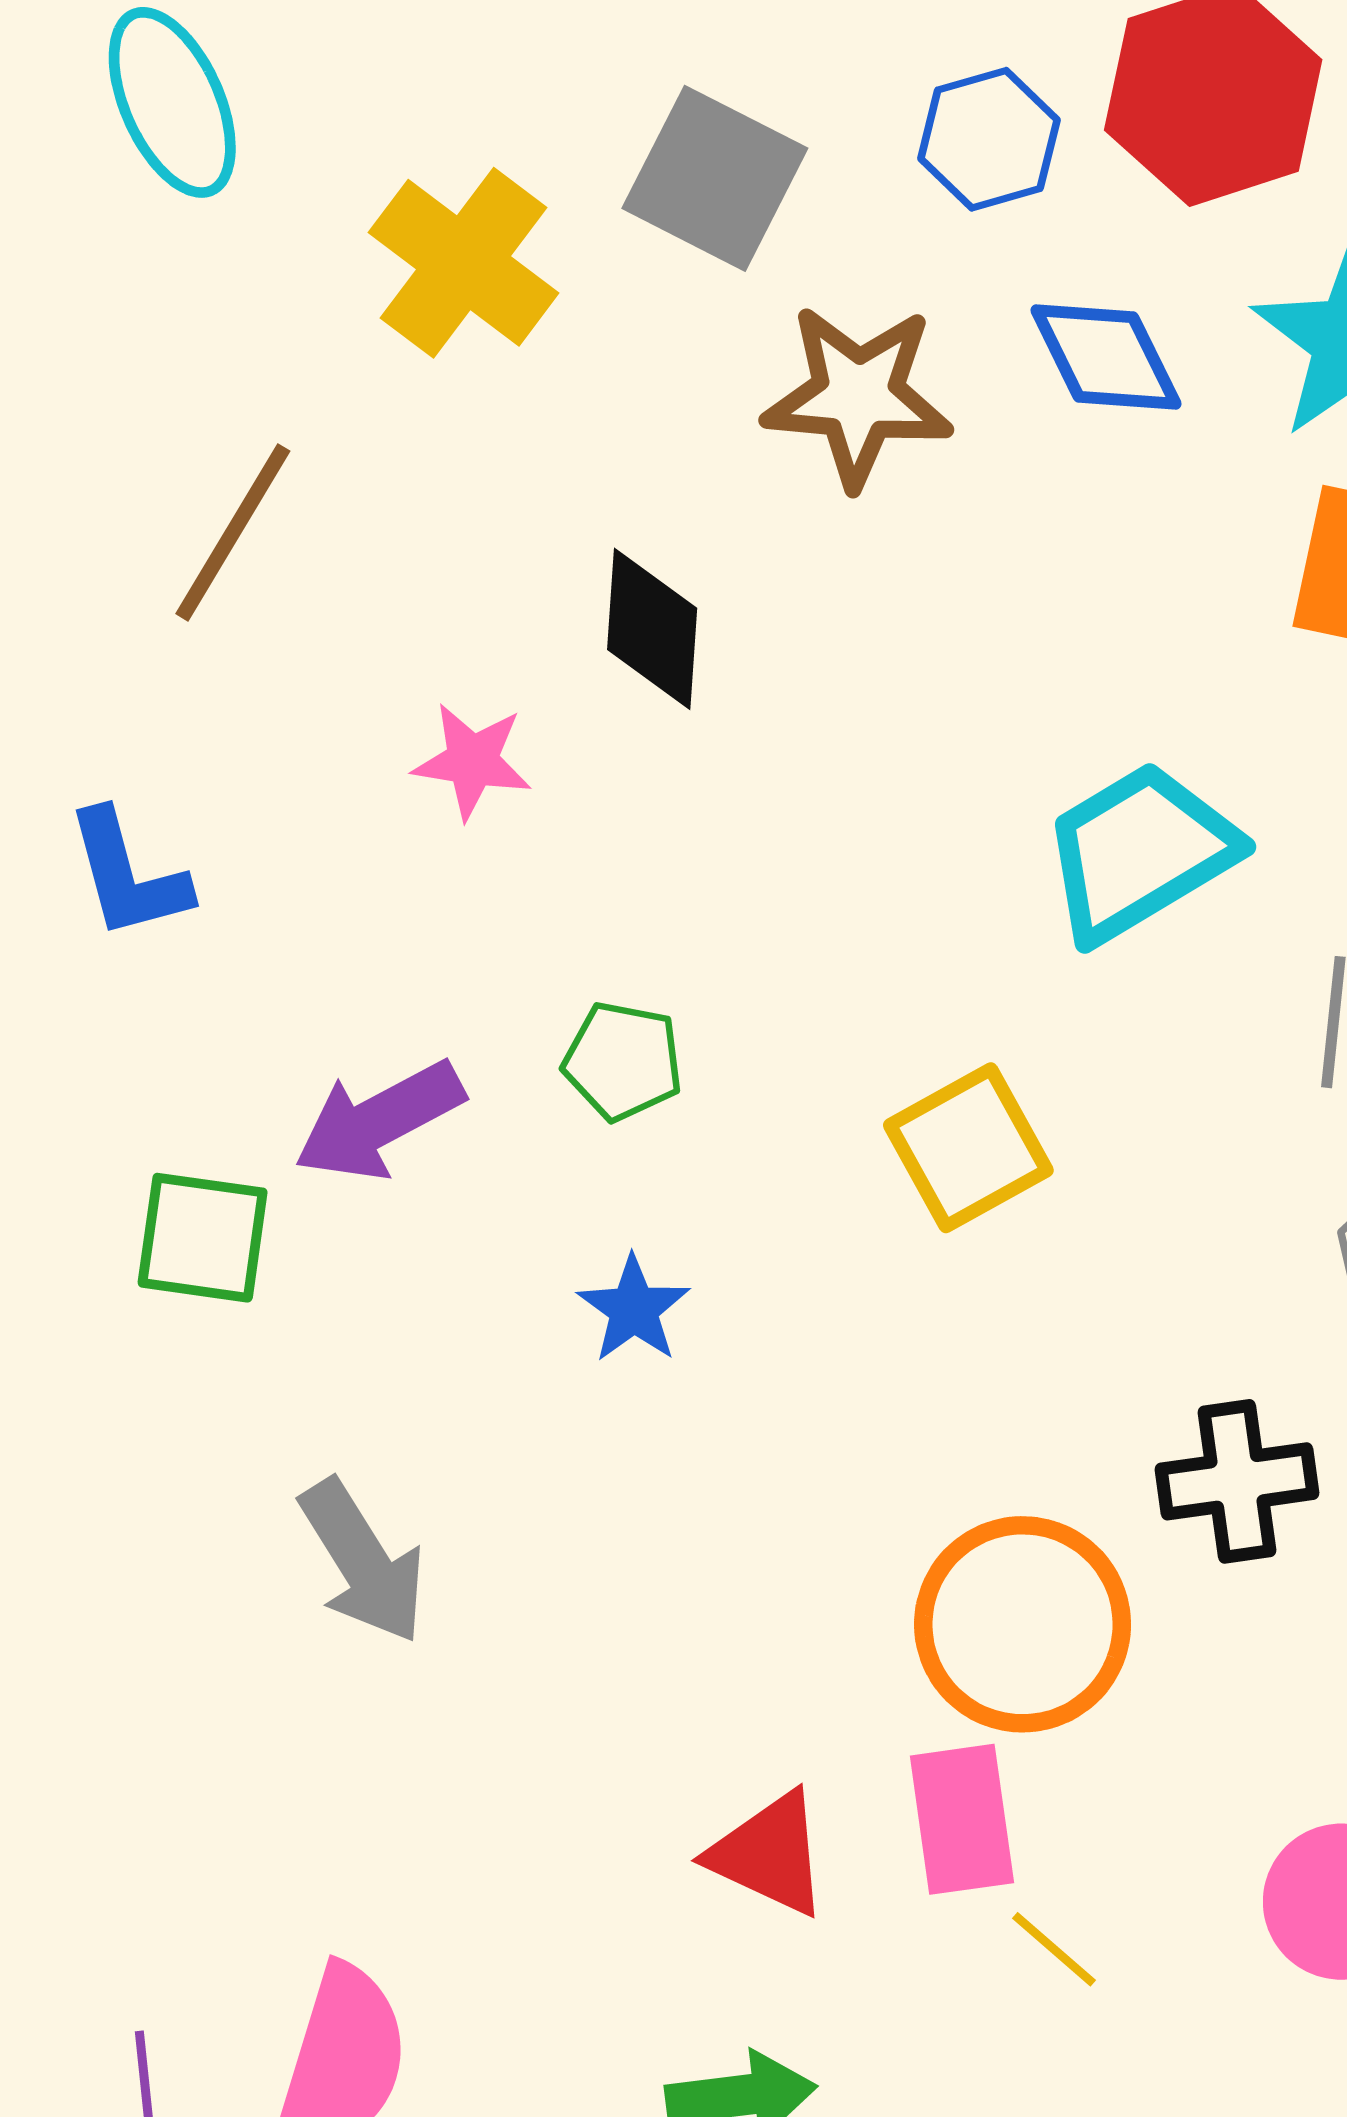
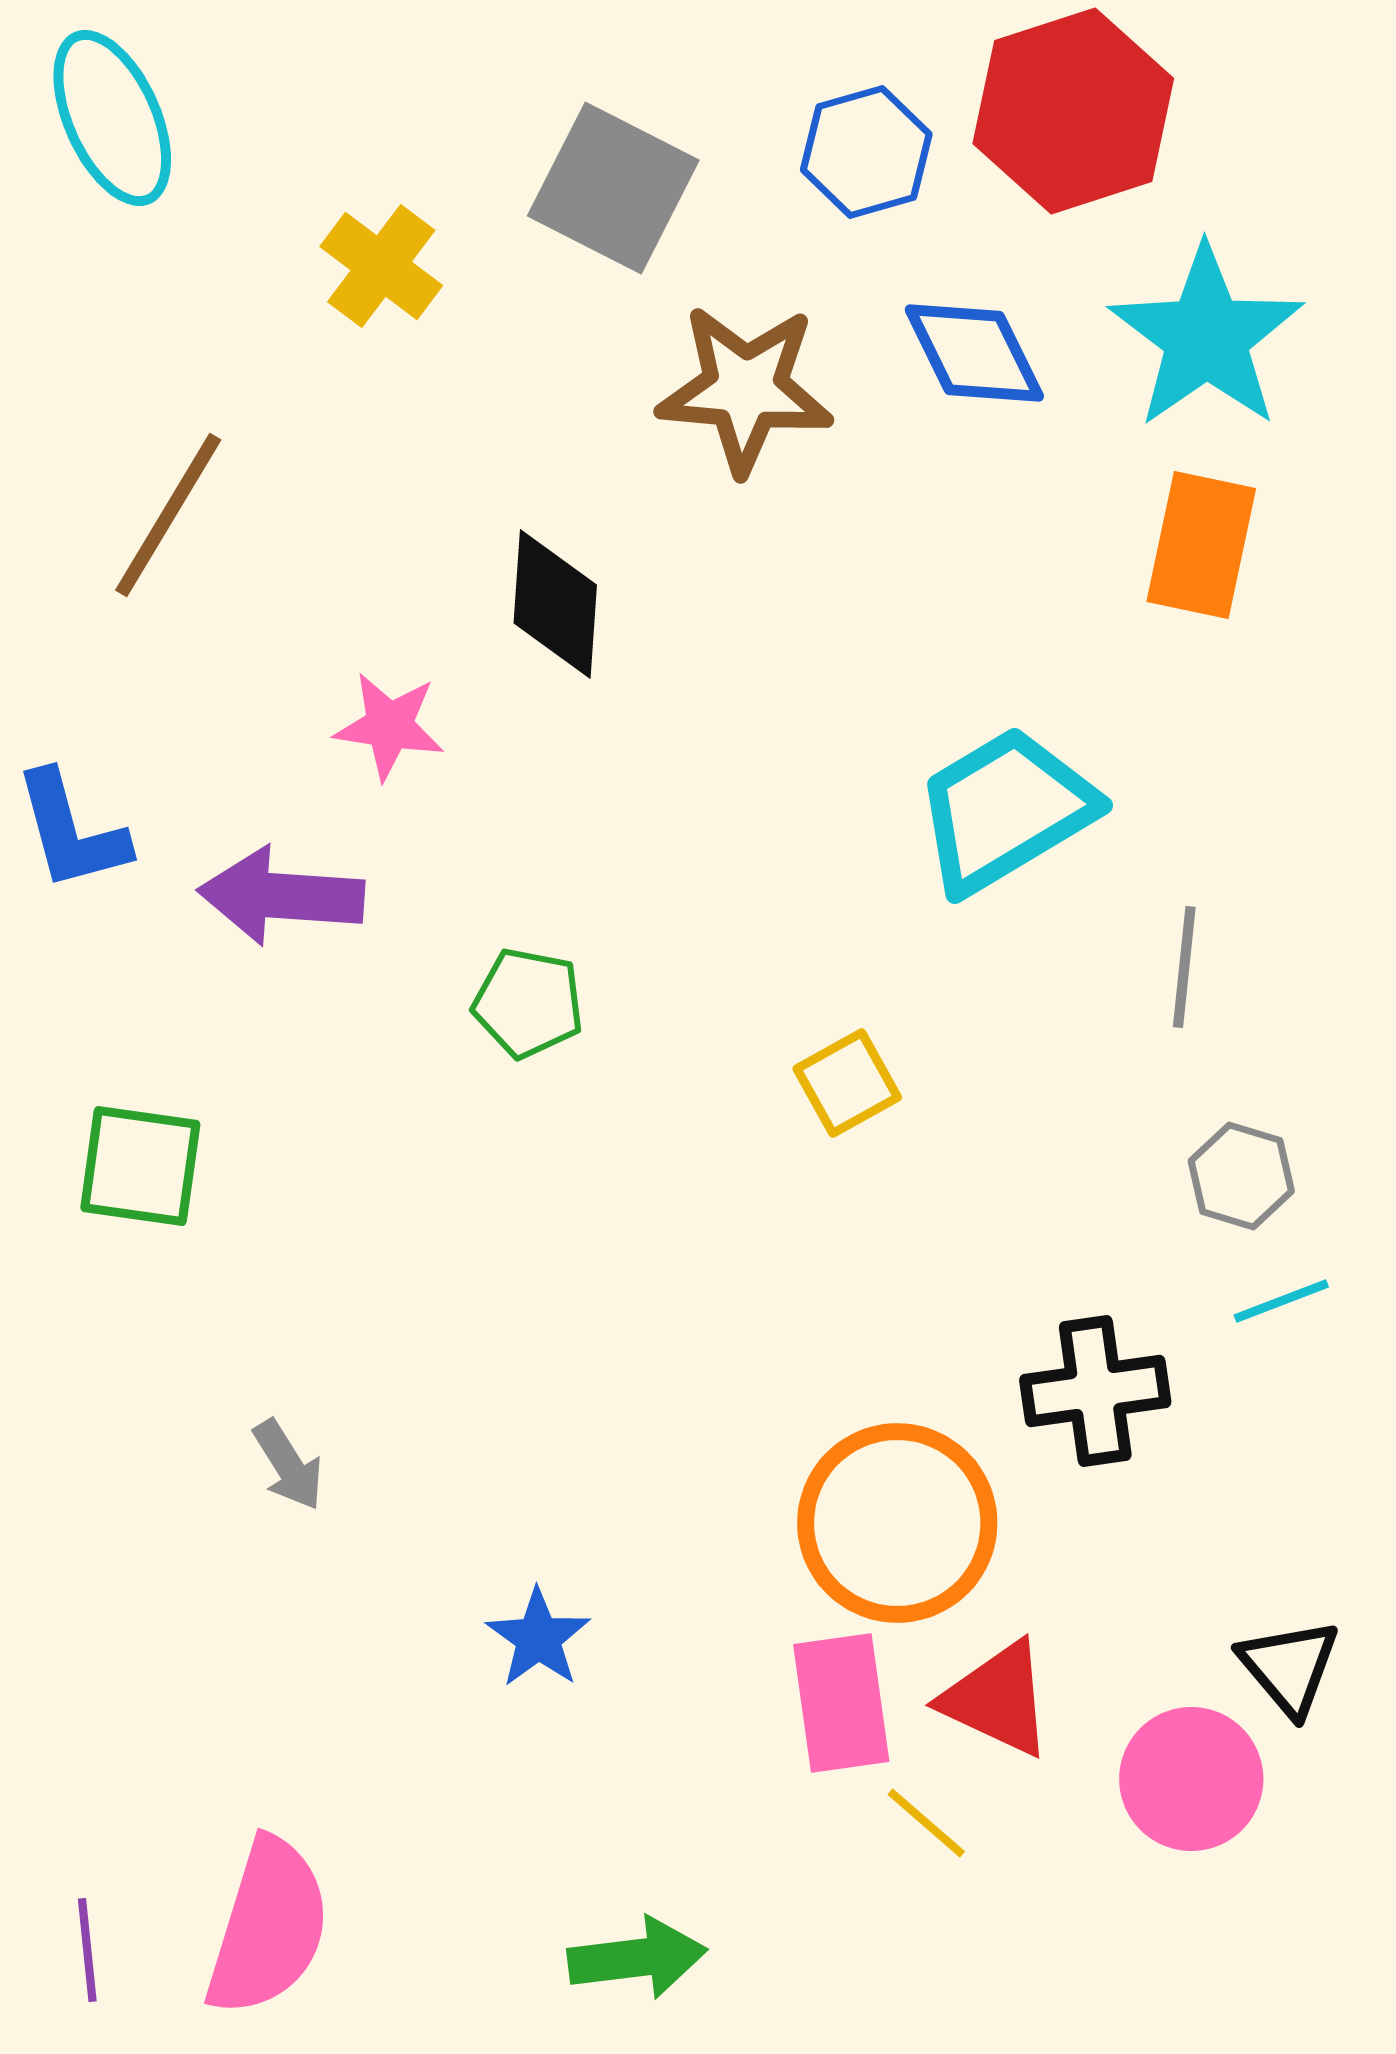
yellow cross: (464, 263) -> (381, 266), size x0.7
purple arrow: (379, 1121) -> (281, 896), moved, turned 32
yellow square: (968, 1148) -> (847, 1083), size x0.7
blue star: (634, 1309) -> (538, 1638), moved
gray arrow: (363, 1562) -> (288, 1465), size x0.6
red triangle: (769, 1854) -> (997, 1699), moved

